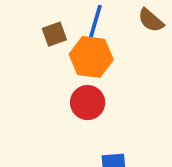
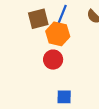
brown square: (54, 34) -> (38, 19), size x1.5

